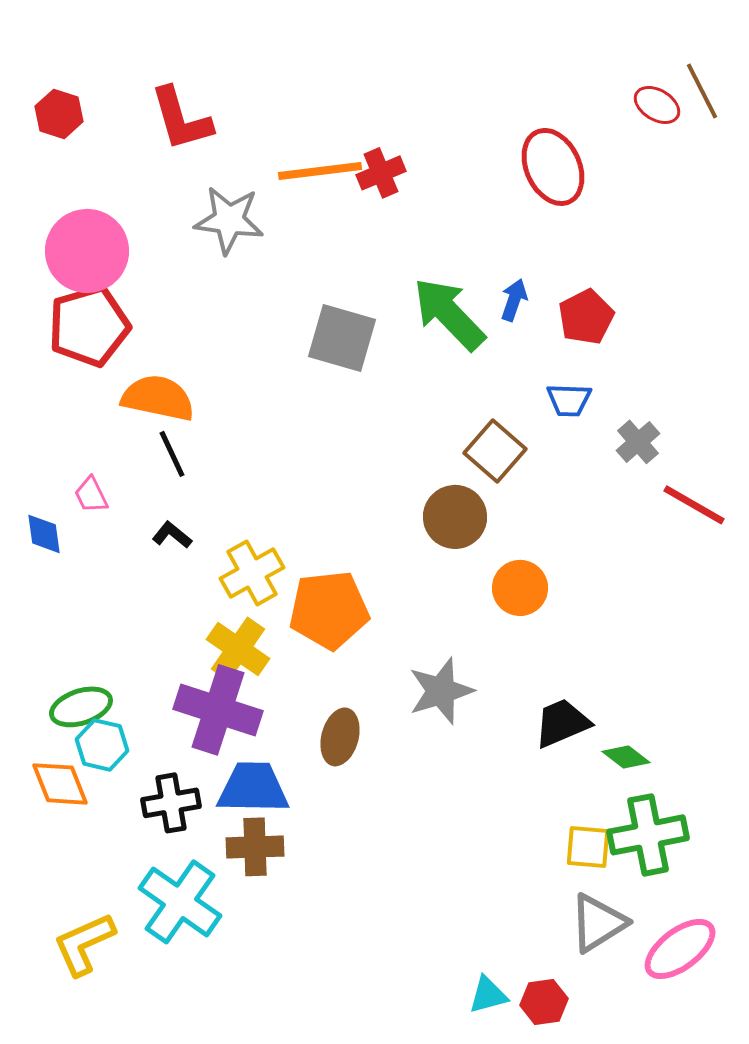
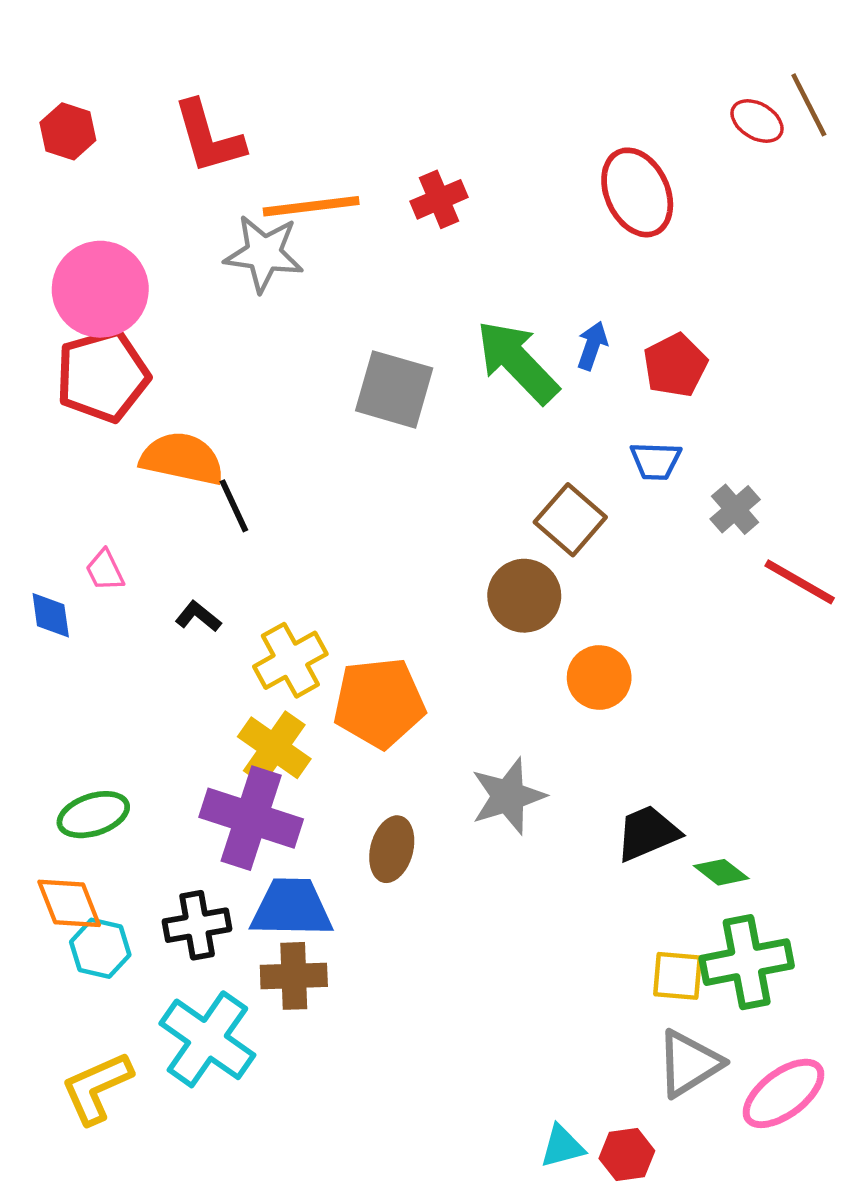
orange line: (320, 171) -> (311, 206), moved
black line: (172, 454) -> (234, 506), moved
cyan hexagon: (102, 745) -> (100, 948), moved

